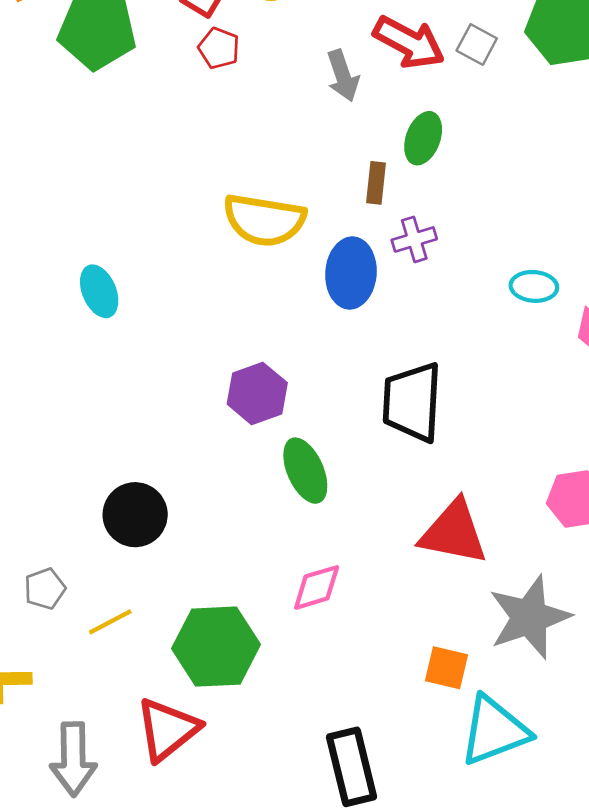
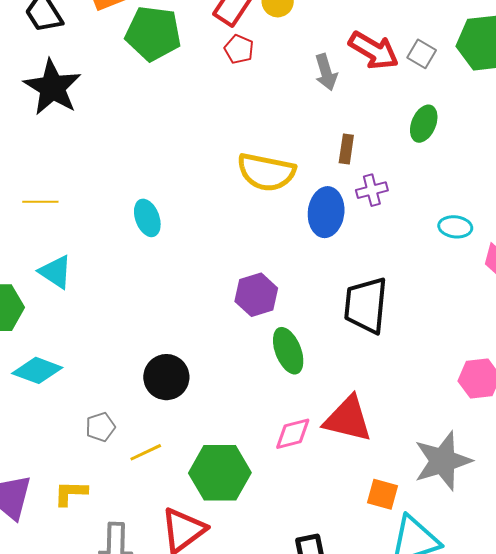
green ellipse: (423, 138) -> (424, 124), moved
red triangle: (454, 532) -> (348, 419), moved

